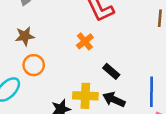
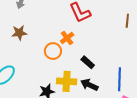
orange circle: (34, 65) -> (53, 51), moved

